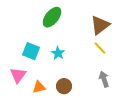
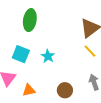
green ellipse: (52, 17) -> (30, 20), moved, turned -30
brown circle: (64, 86) -> (65, 90), moved

